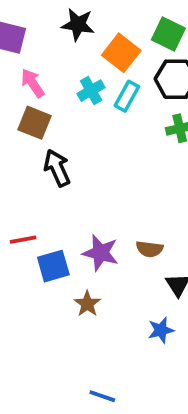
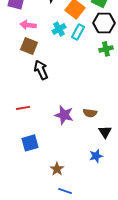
pink arrow: (33, 83) -> (28, 25), turned -49
blue square: (53, 266) -> (30, 143), moved
brown star: (87, 304) -> (57, 169), moved

